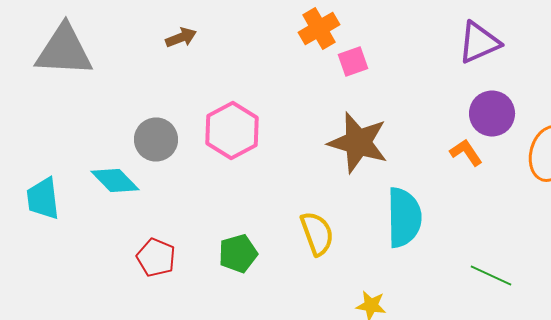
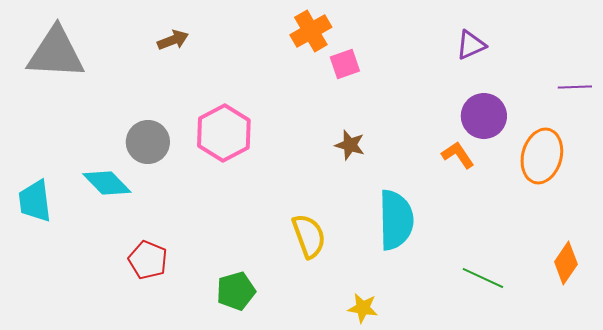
purple triangle: (479, 42) -> (471, 45), size x0.7
brown star: (358, 142) -> (350, 145), size x0.5
green pentagon: (238, 254) -> (236, 291), moved

